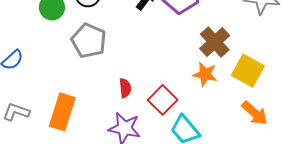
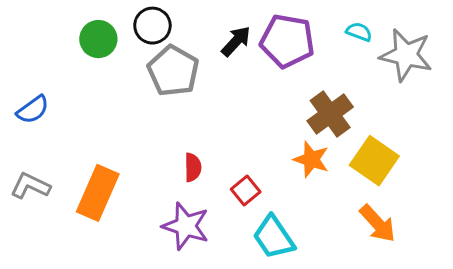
gray pentagon: (89, 41) -> (173, 71), moved
red square: (163, 100) -> (246, 191), size x0.7

